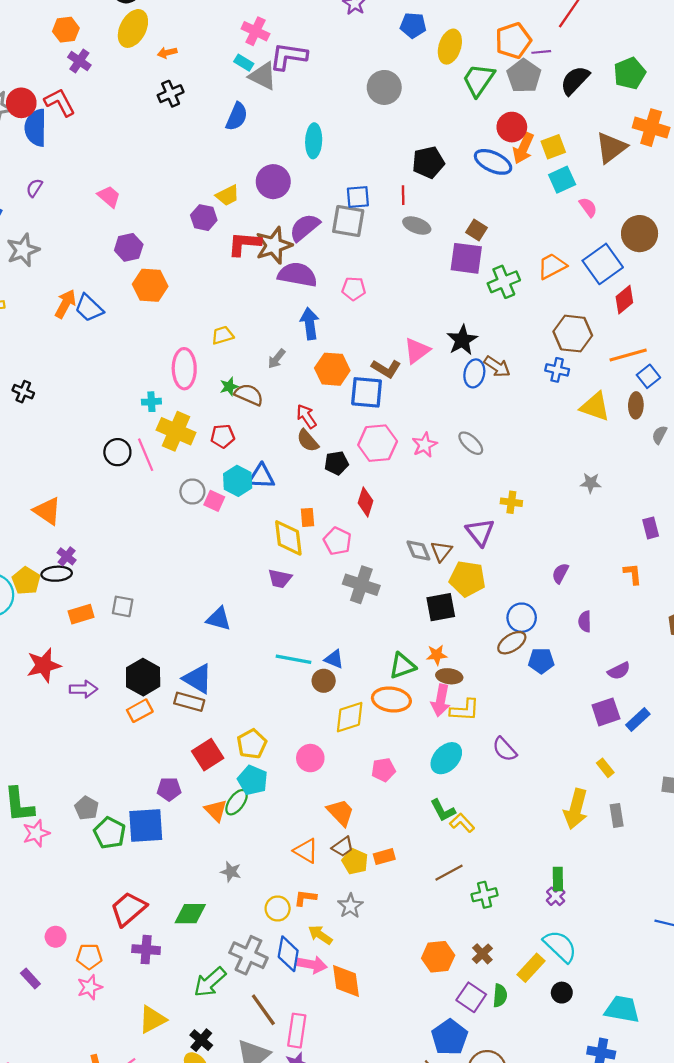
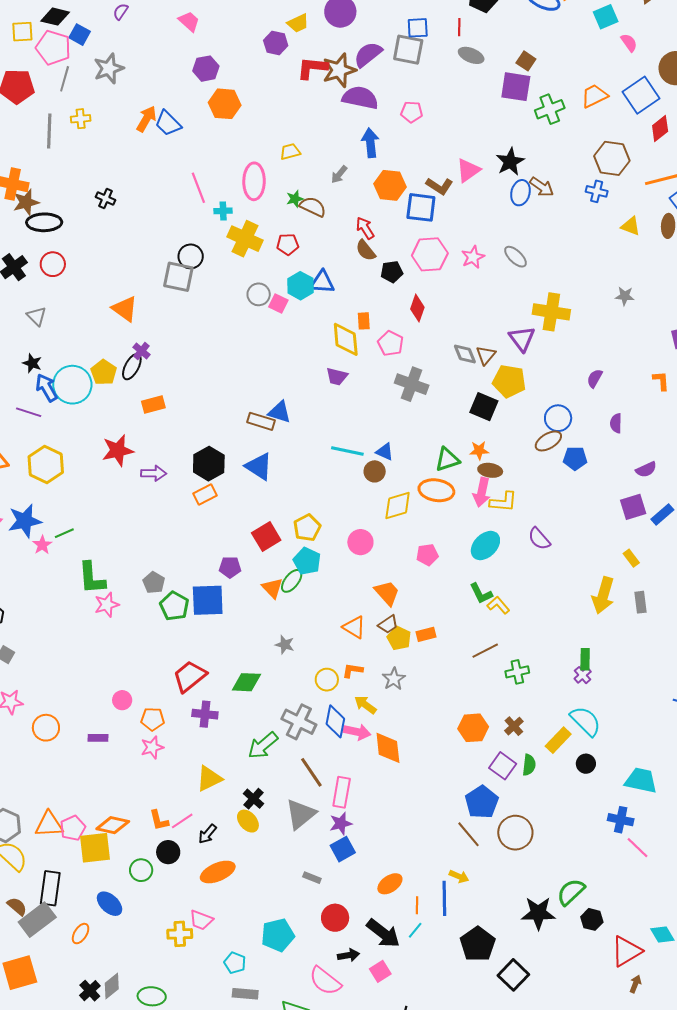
yellow triangle: (595, 407) -> (631, 226), size x0.7
pink line: (146, 455) -> (198, 188), moved
yellow cross: (511, 502) -> (551, 312), size x1.8
black ellipse: (57, 574) -> (132, 367), turned -60
gray square: (123, 606) -> (178, 277), moved, size x1.5
black square: (441, 607) -> (484, 407), turned 32
brown rectangle: (189, 702) -> (261, 421), moved
purple rectangle: (30, 978) -> (98, 738), turned -48

